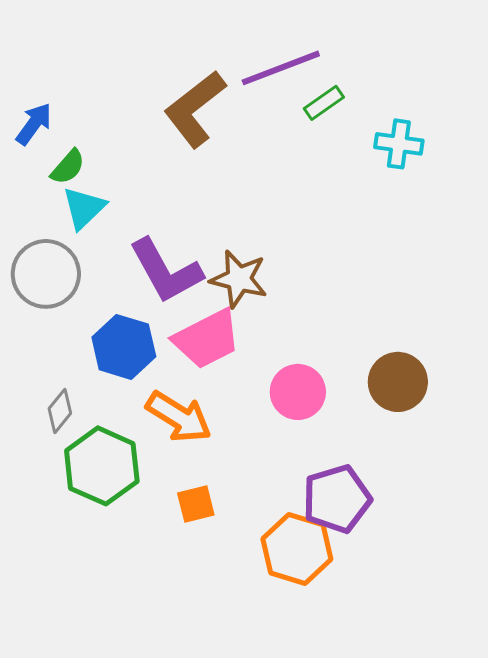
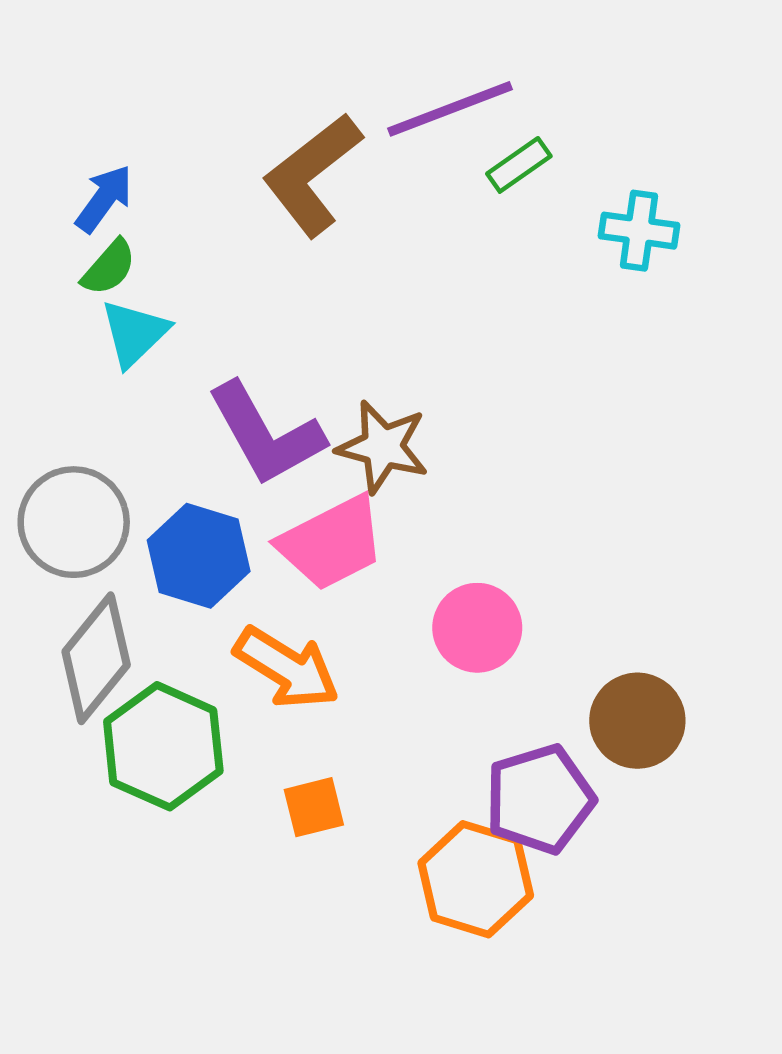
blue arrow: (34, 124) -> (104, 199), moved
gray circle: (46, 274) -> (74, 522), moved
brown circle: (398, 382) -> (637, 721), moved
gray diamond: (60, 411) -> (96, 658), size x1.8

